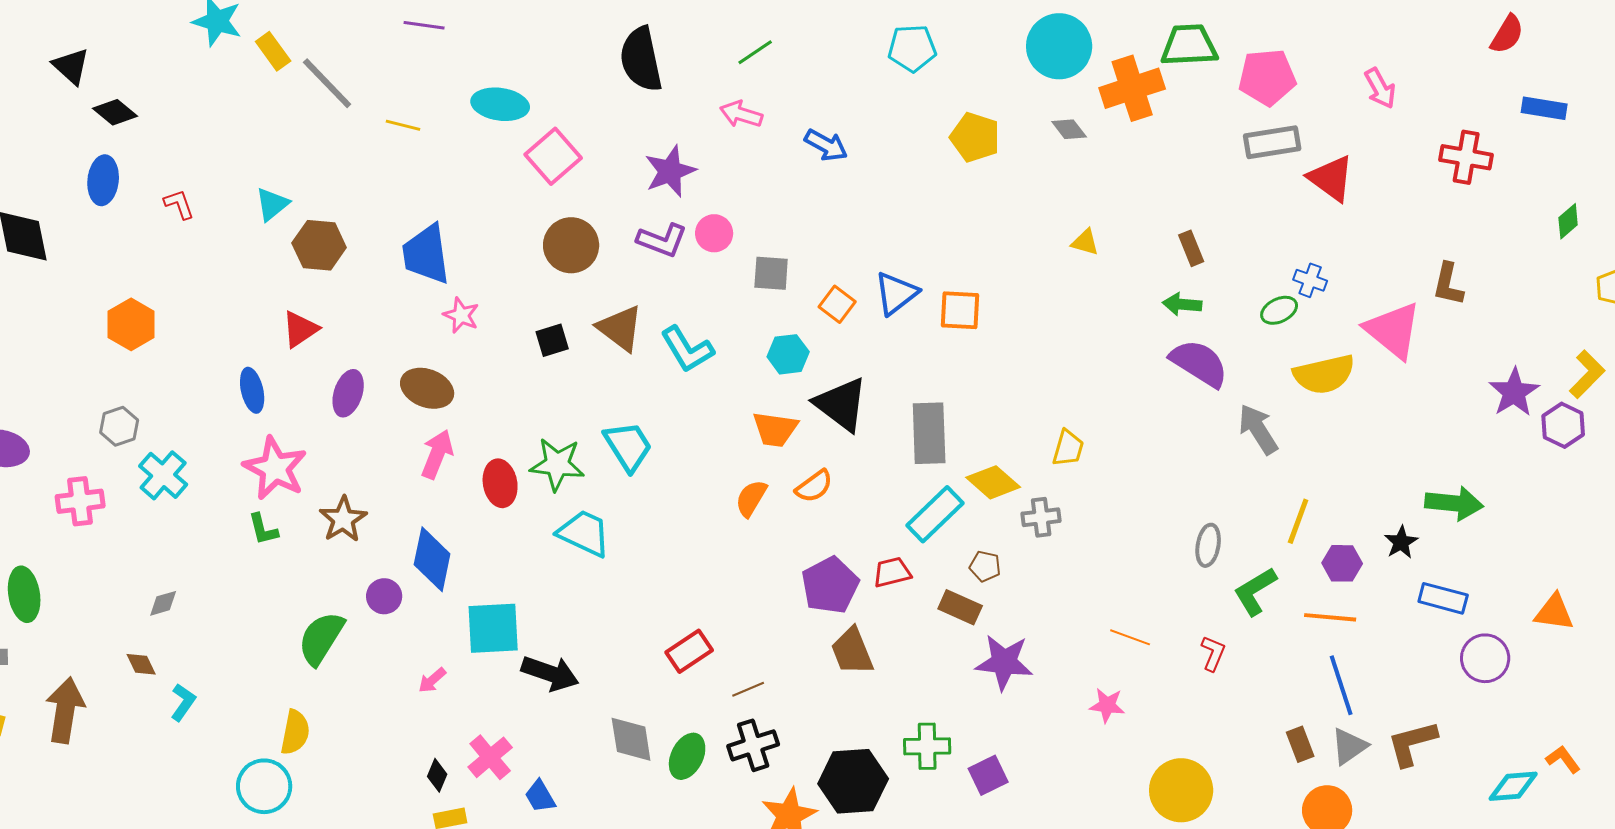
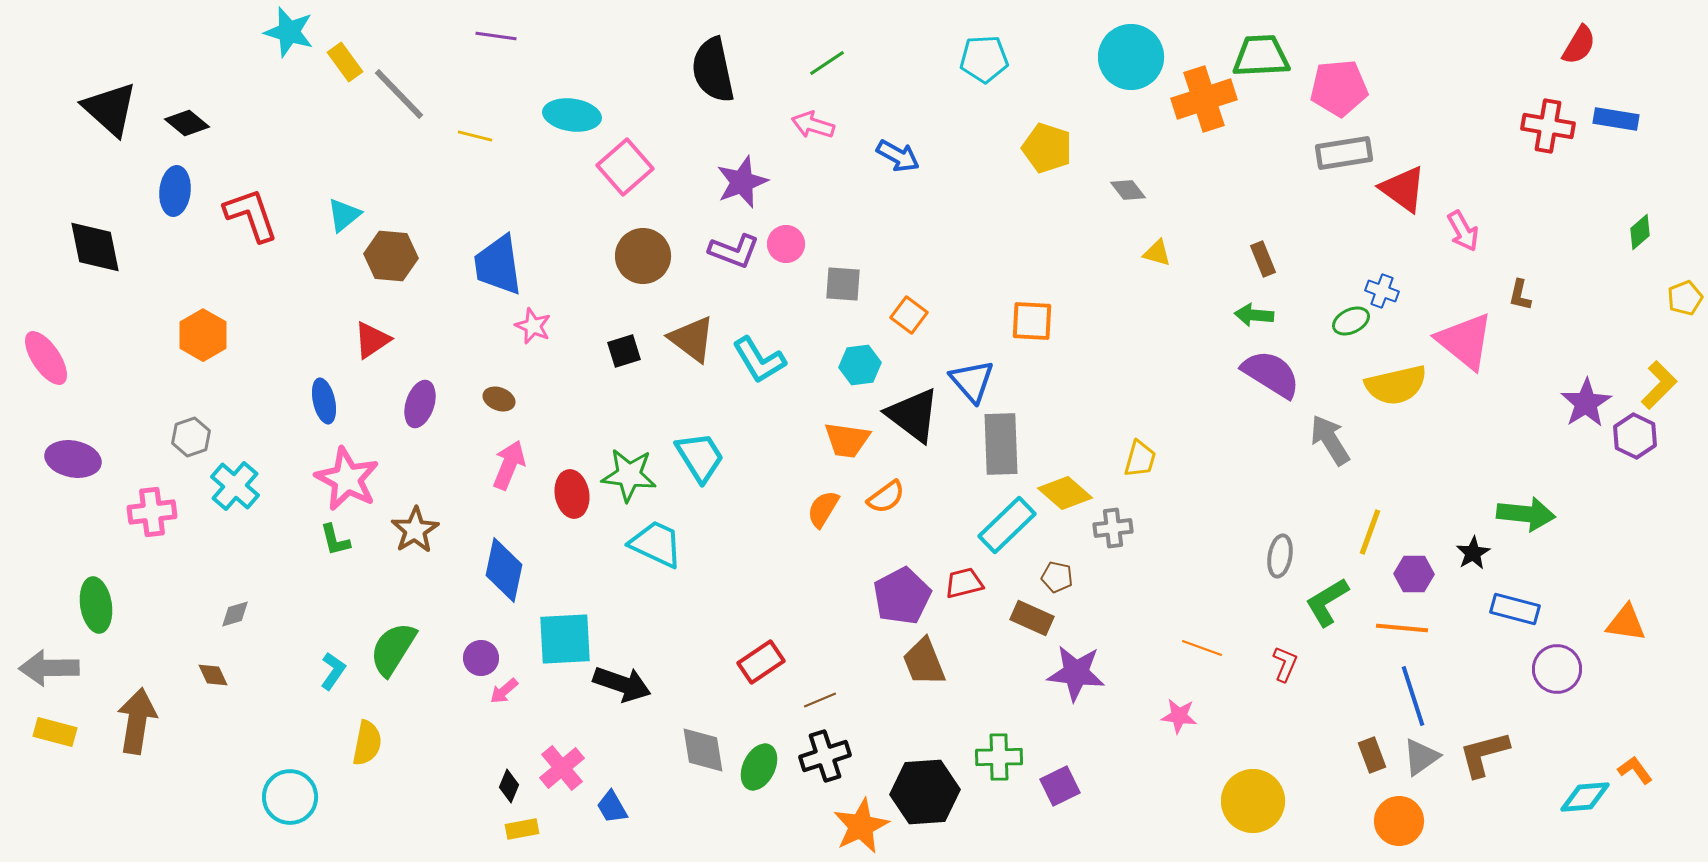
black triangle: (71, 66) -> (110, 109), moved, size x1.5
pink arrow: (1380, 88) -> (1463, 231), moved
gray diamond: (1069, 129) -> (1128, 190), moved
red cross: (1466, 157) -> (1548, 126), moved
red L-shape: (179, 204) -> (251, 215), size x1.8
brown L-shape: (1448, 284) -> (1520, 295), size x0.7
blue triangle: (896, 293) -> (972, 381), moved, turned -33
brown ellipse: (427, 388) -> (499, 399), size x0.6
purple circle: (384, 596) -> (481, 658), moved
cyan L-shape: (183, 702) -> (333, 671), moved
cyan circle: (264, 786) -> (290, 797), moved

